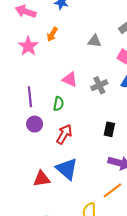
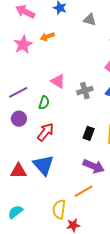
orange arrow: (52, 34) -> (47, 37), turned 32
gray triangle: (95, 41) -> (90, 20), moved
purple line: (30, 97) -> (18, 92), turned 60

